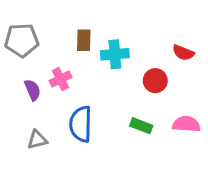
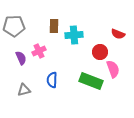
blue semicircle: (81, 124) -> (52, 80), size x0.7
pink semicircle: (186, 124) -> (113, 69), moved, turned 66
green rectangle: (141, 126) -> (91, 81), size x1.6

